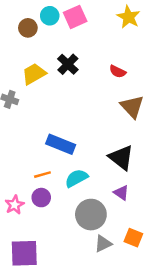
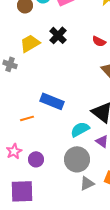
orange line: (42, 175) -> (27, 118), moved
cyan semicircle: (76, 178) -> (80, 129), moved
purple circle: (41, 198) -> (36, 159), moved

